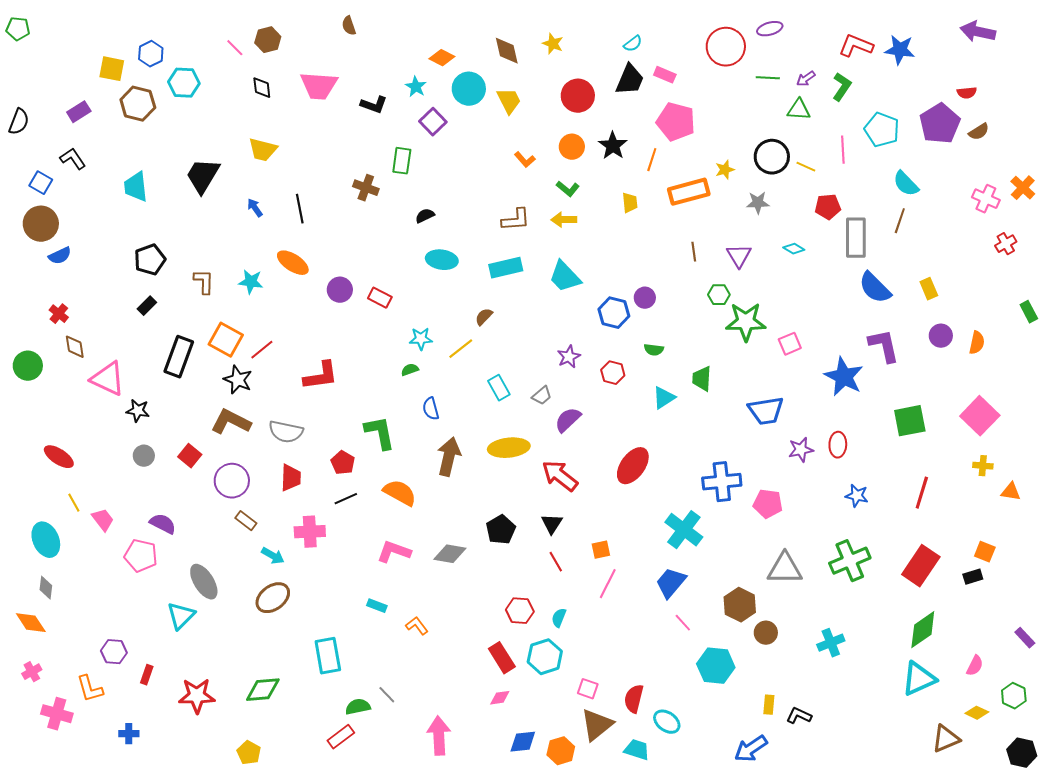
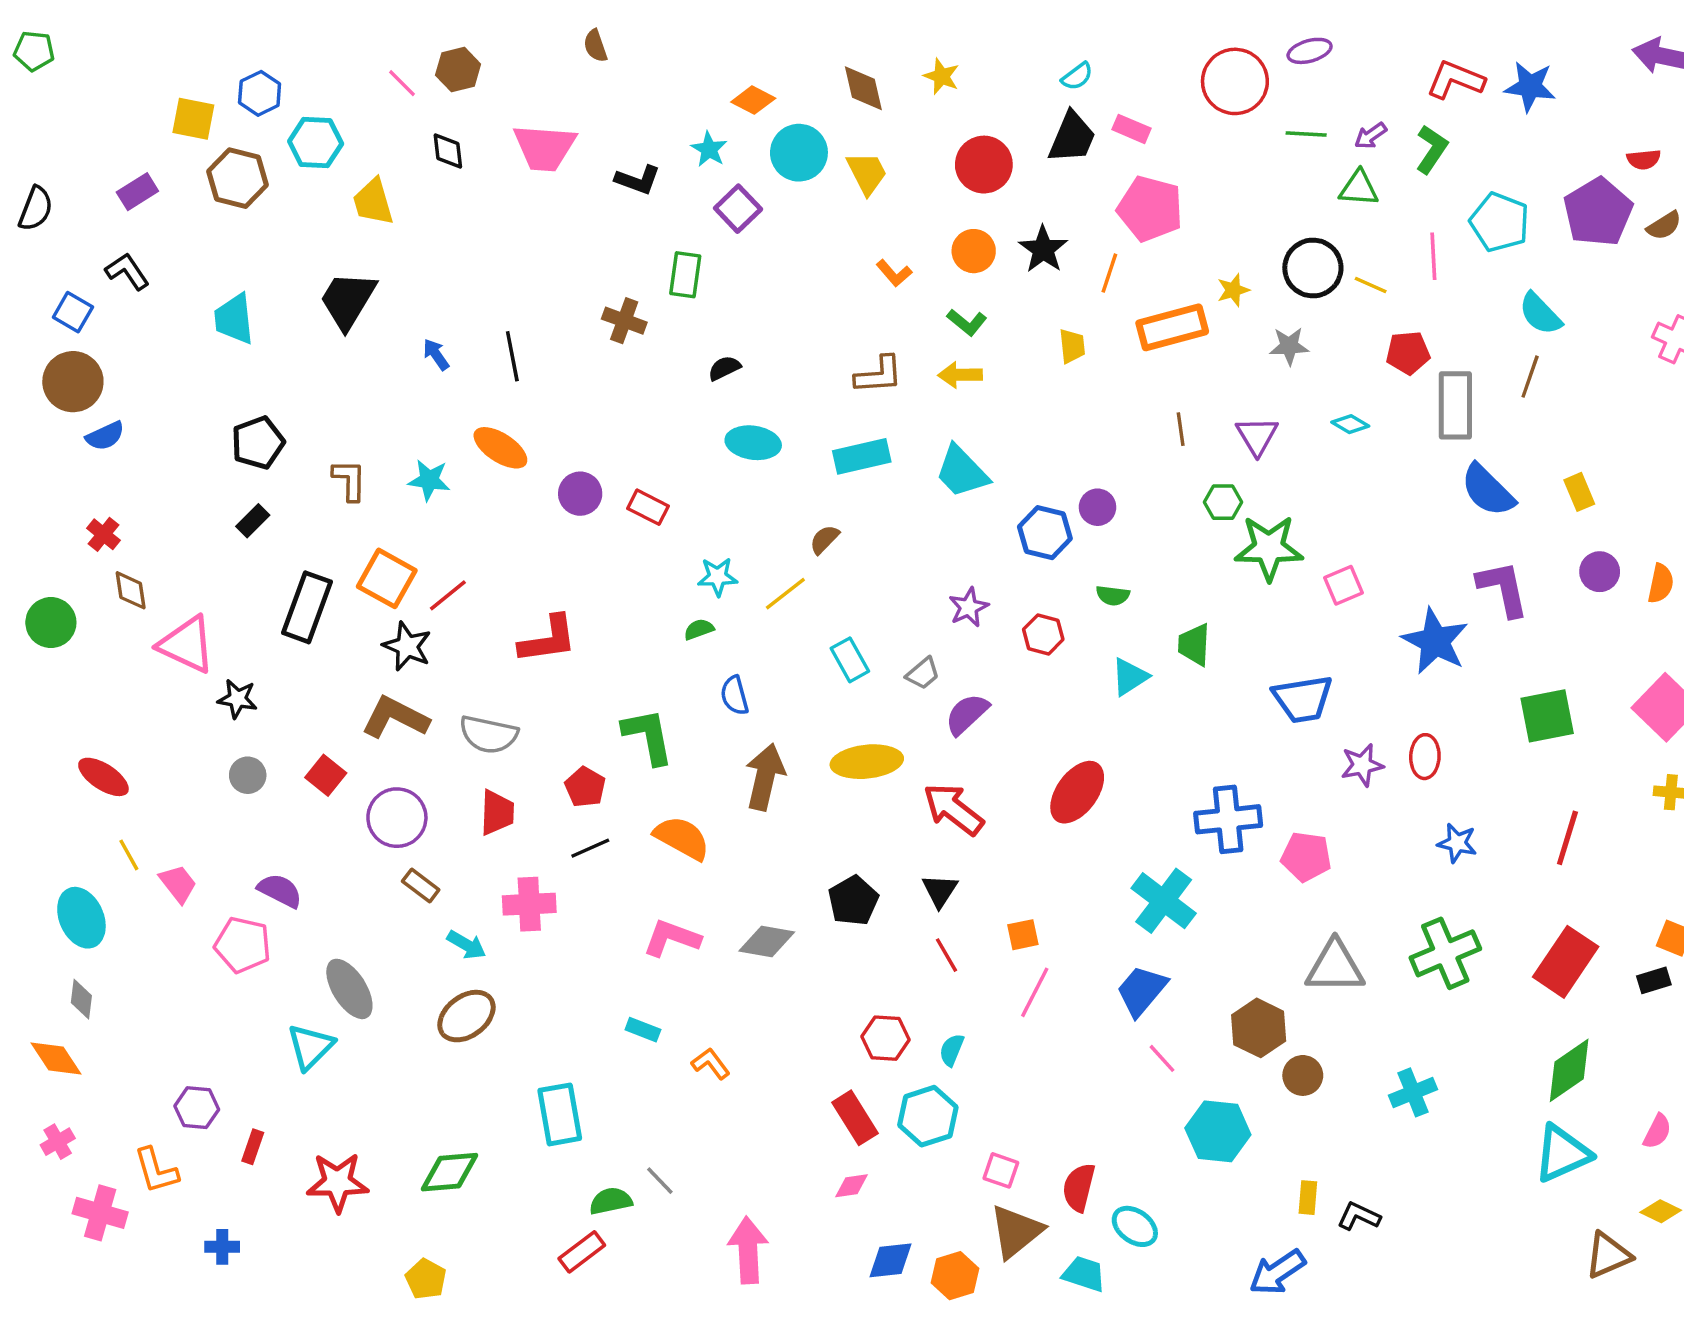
yellow trapezoid: (263, 150) -> (373, 202), moved, turned 60

